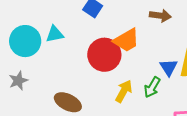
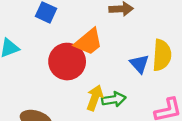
green arrow: (152, 87) -> (114, 99), moved, turned -120

